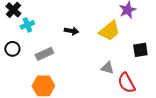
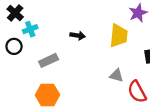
yellow trapezoid: (109, 31) -> (119, 36), turned -45
black circle: (12, 49) -> (14, 46), moved

